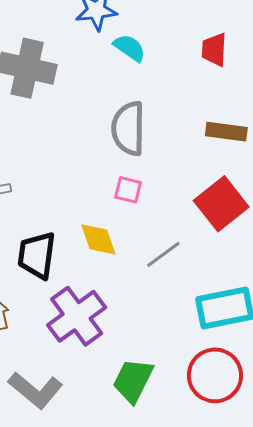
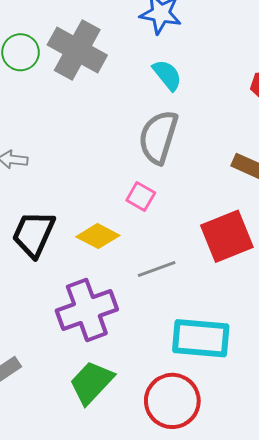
cyan semicircle: (130, 48) -> (167, 75), moved
yellow diamond: (98, 239) -> (98, 236), turned -60
purple cross: (77, 316) -> (87, 310), moved

